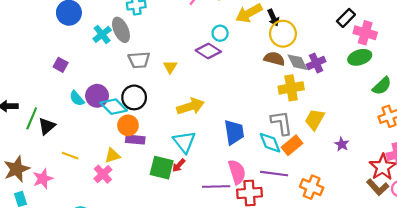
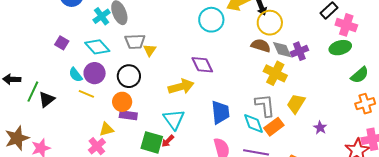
cyan circle: (220, 33) -> (211, 20), size x1.6
purple diamond: (208, 51) -> (202, 65), moved, turned 30
yellow triangle: (170, 67) -> (150, 50), moved
yellow cross: (291, 88) -> (275, 73), turned 35
cyan diamond: (114, 107) -> (97, 47), moved
yellow line: (70, 156) -> (86, 94), moved

